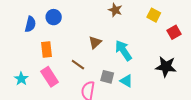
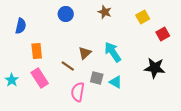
yellow square: (154, 15) -> (143, 17), turned 32
blue circle: (54, 17) -> (66, 14), moved
brown triangle: (95, 42) -> (85, 53), moved

